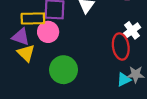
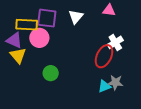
red ellipse: (121, 47) -> (104, 56), turned 30
green circle: (64, 70) -> (51, 73), size x0.6

